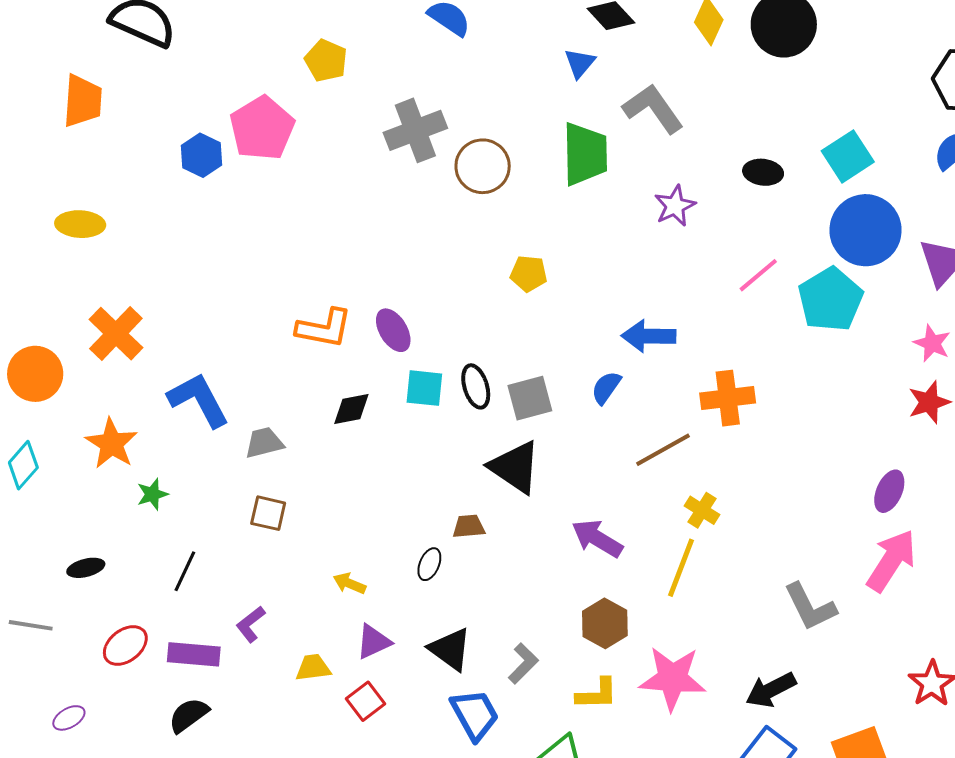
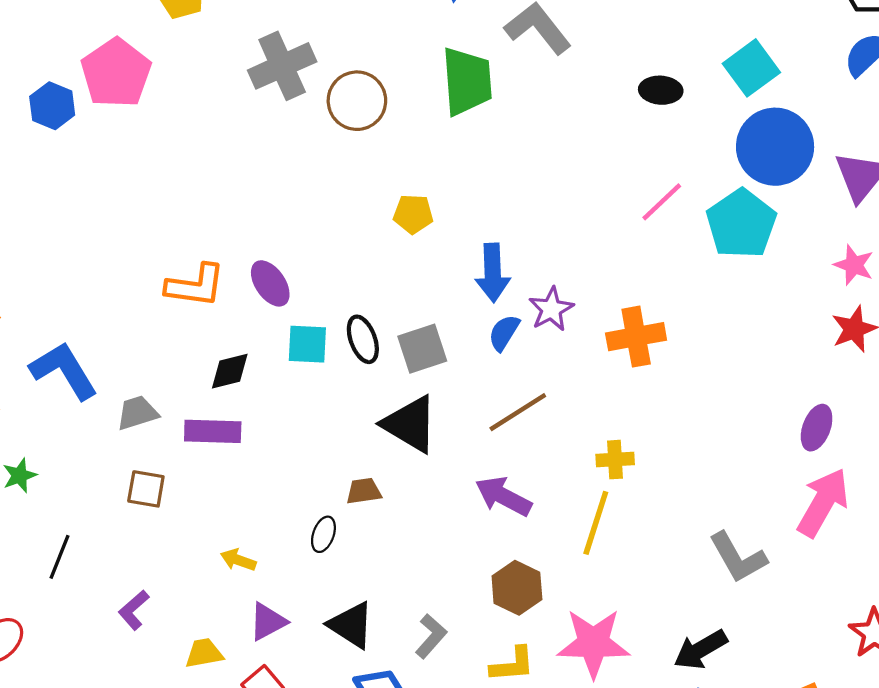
purple star: (675, 206) -> (551, 309), moved
blue arrow: (649, 336) -> (493, 273), moved, turned -90
brown line: (663, 450) -> (518, 412), moved
yellow cross: (702, 510) -> (615, 460), turned -32
purple rectangle: (194, 654) -> (213, 431), moved

